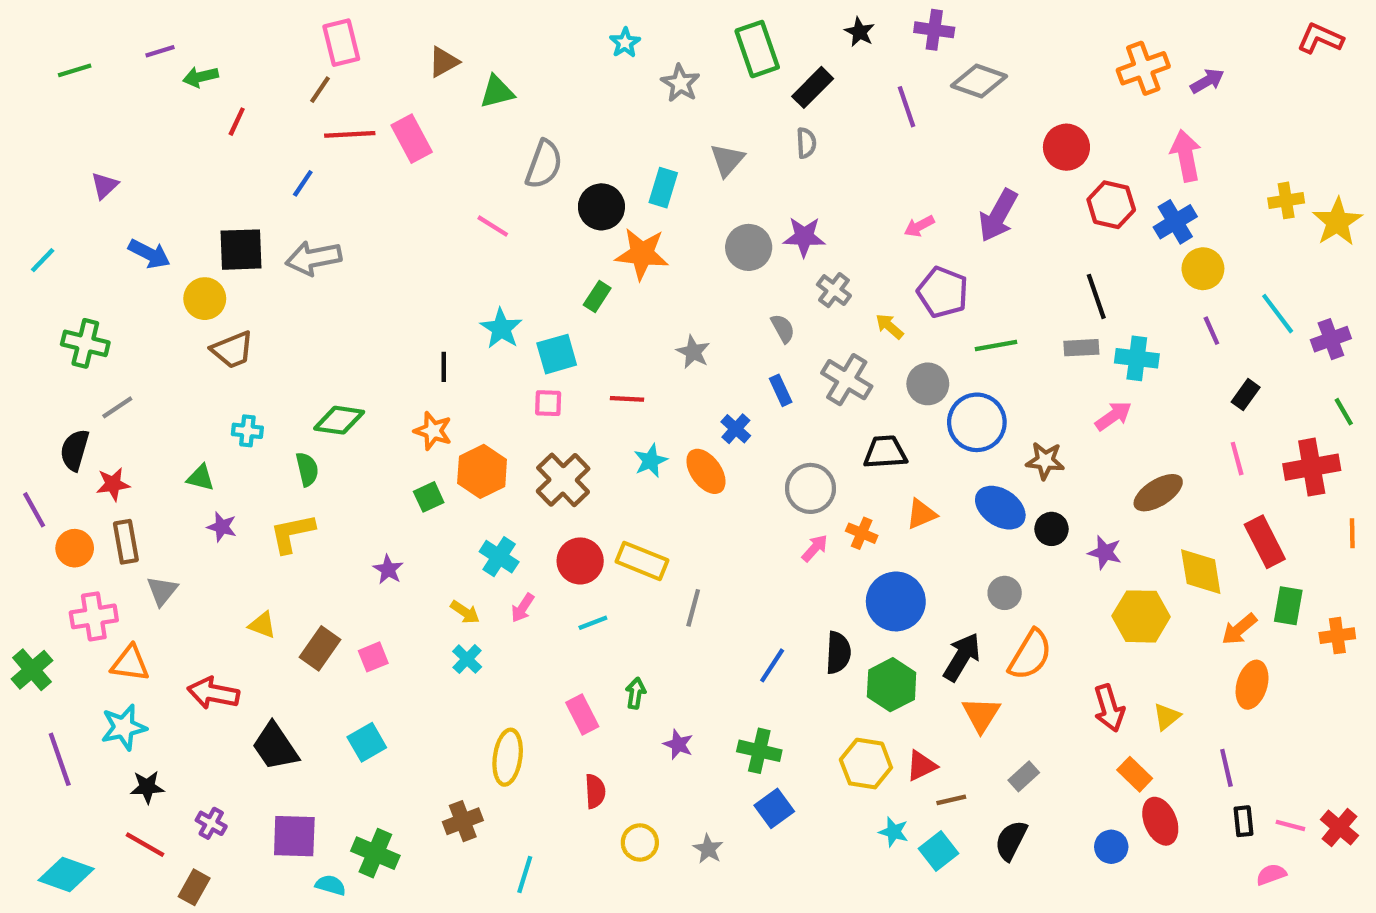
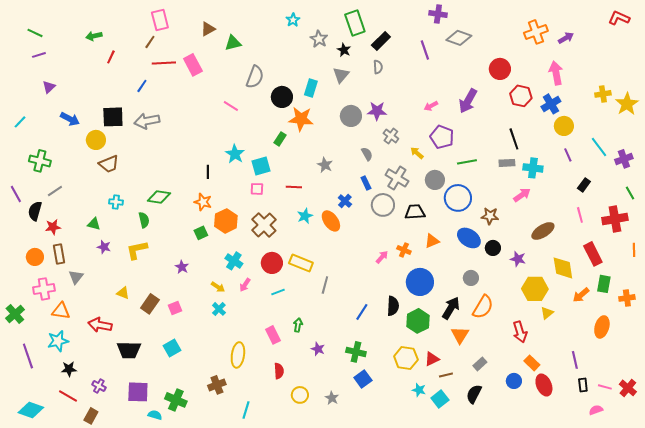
black star: (860, 32) -> (344, 50), moved
purple line: (160, 51) -> (39, 55), moved
green line: (75, 70) -> (35, 33), turned 42
gray circle: (810, 488) -> (383, 205), moved
purple line: (34, 510) -> (16, 194), moved
orange ellipse: (1252, 685) -> (602, 327), moved
yellow triangle: (1167, 717) -> (547, 313), moved
black trapezoid: (275, 747) -> (129, 350), turned -55
blue circle: (1111, 847) -> (514, 381), moved

